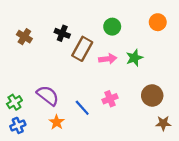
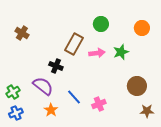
orange circle: (158, 22) -> (142, 28), moved
black cross: (62, 33) -> (56, 66), moved
pink cross: (110, 99) -> (99, 104), moved

